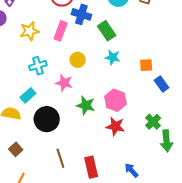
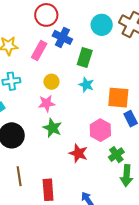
green rectangle: (107, 31) -> (85, 57), turned 42
orange square: (146, 65) -> (118, 98), size x1.6
pink star: (64, 83) -> (47, 103), moved, turned -30
pink hexagon: (116, 100) -> (100, 130), moved

